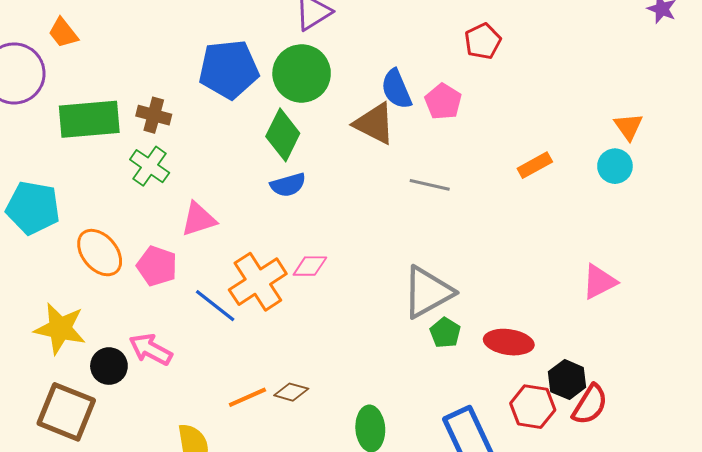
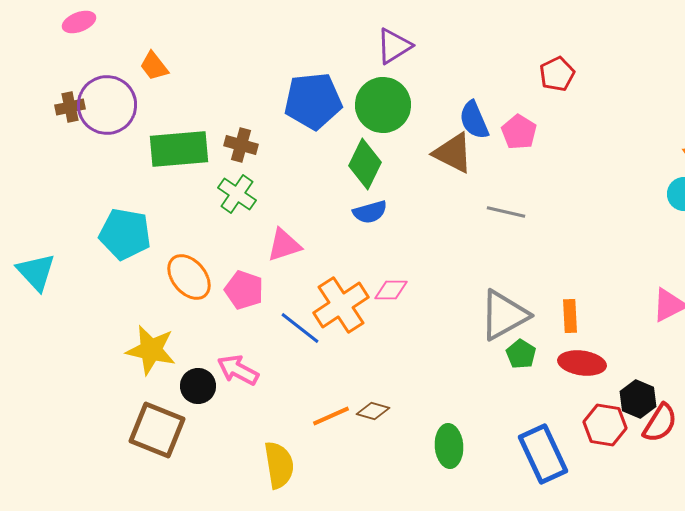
orange rectangle: (535, 165) -> (570, 316), moved, turned -64

